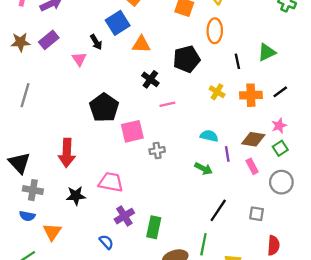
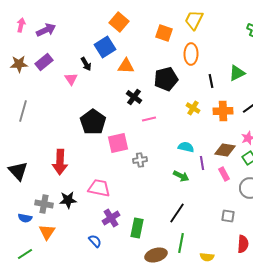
gray cross: (33, 190) -> (44, 204), moved
black line: (218, 210) -> (177, 213), moved

